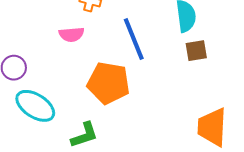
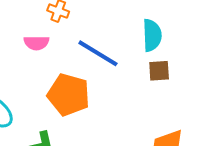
blue line: (134, 39) -> (98, 53), turned -42

